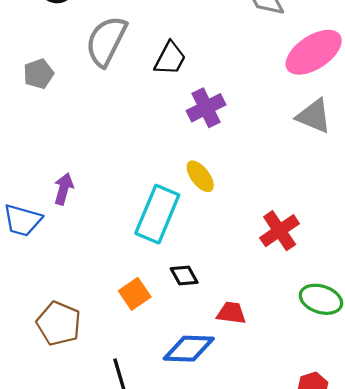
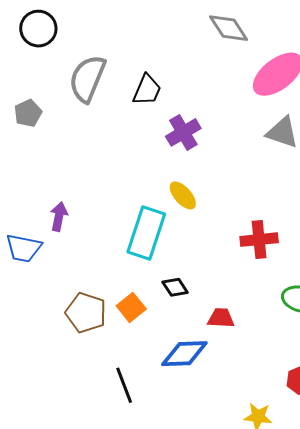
red cross: (280, 231) -> (259, 240), turned 33
brown pentagon: (59, 323) -> (86, 313), moved

